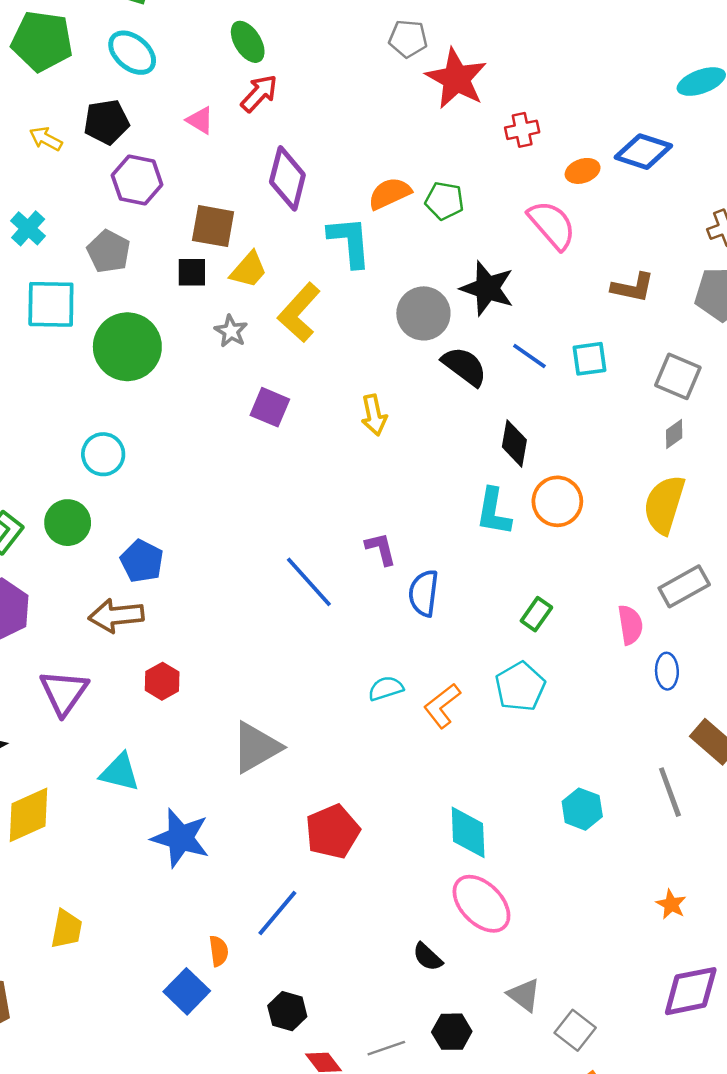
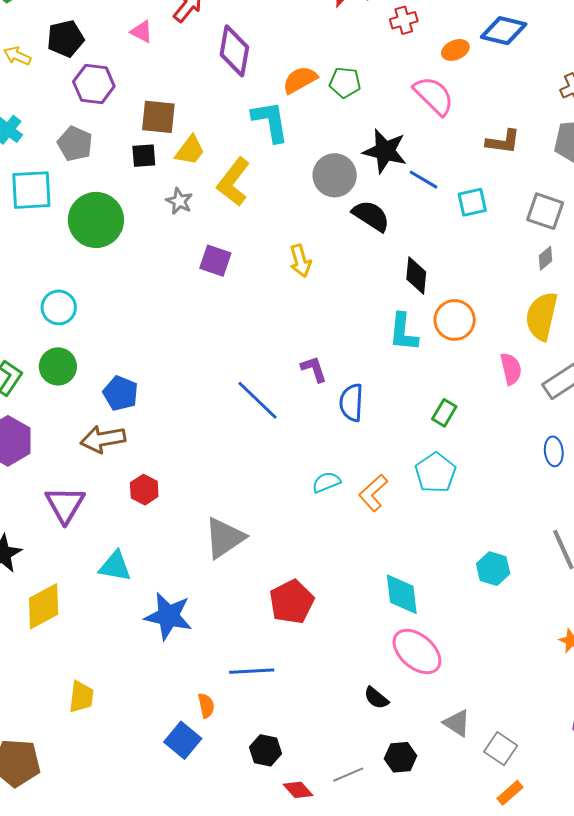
purple diamond: (287, 178) -> (234, 51), moved
blue line: (529, 356) -> (424, 180), moved
cyan circle: (103, 454) -> (59, 307), moved
pink semicircle: (630, 625) -> (511, 369), moved
blue line: (277, 913) -> (252, 671), turned 51

